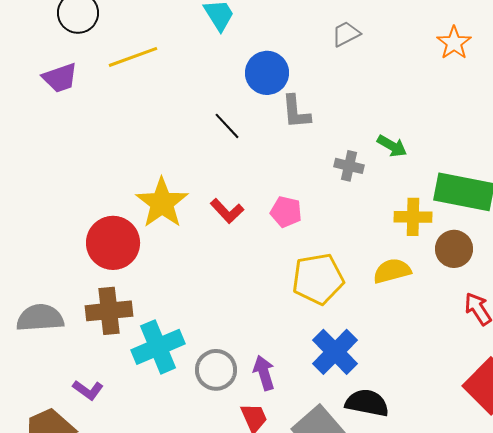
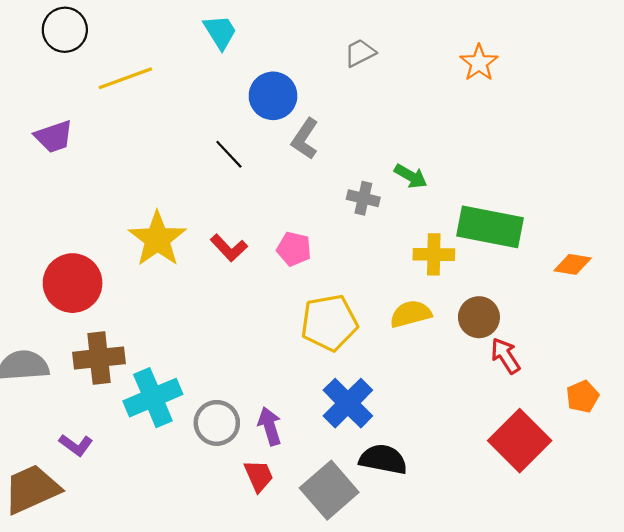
purple trapezoid: (60, 78) -> (54, 137), moved
gray L-shape: (296, 112) -> (305, 139), turned 39
red circle: (113, 243) -> (73, 283), moved
brown circle: (454, 249) -> (479, 317), moved

